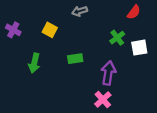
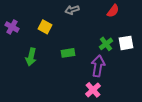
red semicircle: (134, 12) -> (113, 11), moved
green cross: (117, 38) -> (106, 44), moved

